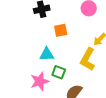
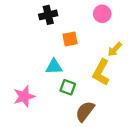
pink star: (40, 81) -> (24, 96), moved

